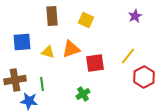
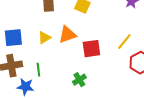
blue square: (22, 42) -> (13, 38), moved
yellow triangle: (48, 52) -> (44, 38), turned -48

